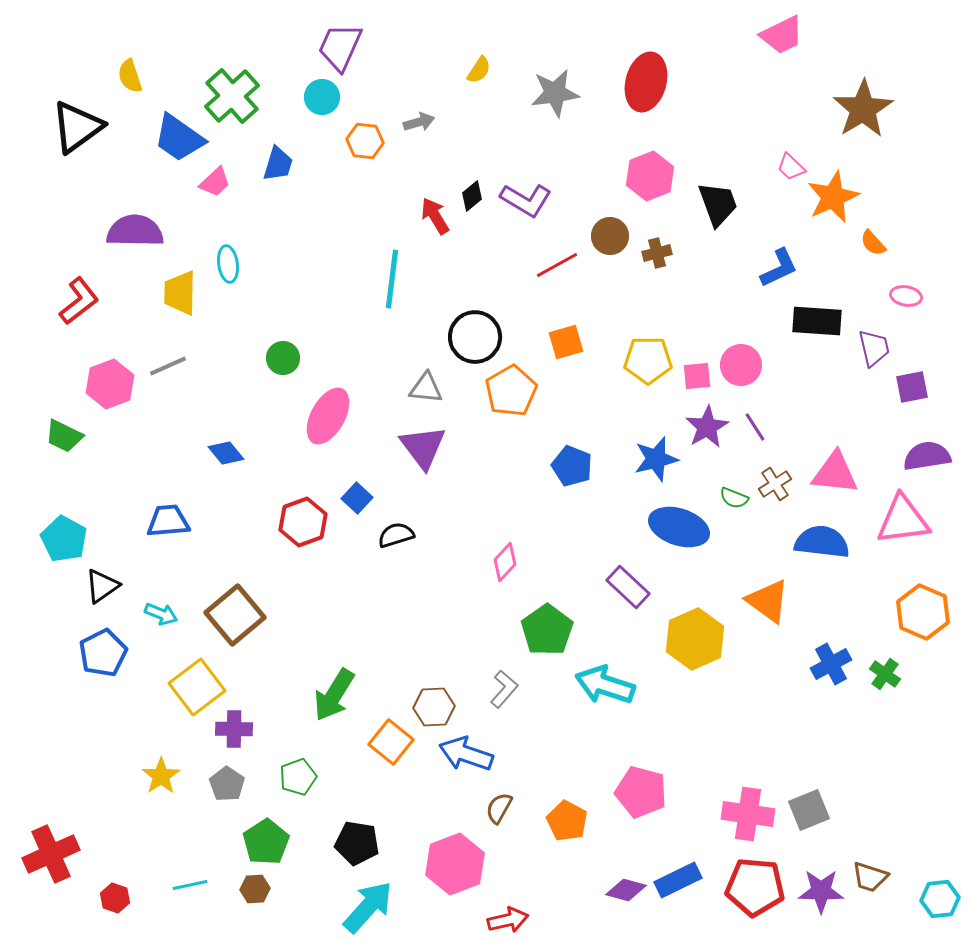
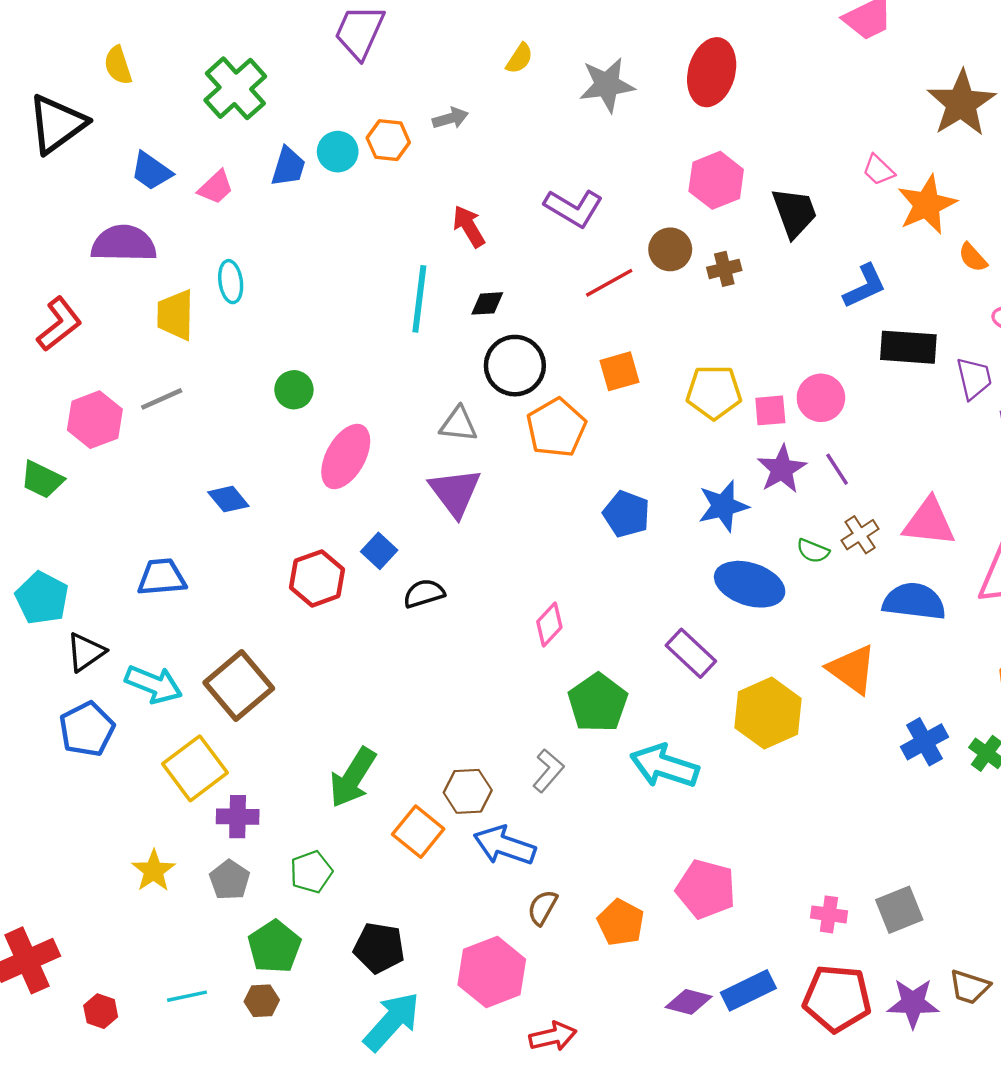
cyan circle: (322, 97) -> (338, 152), moved
blue trapezoid: (179, 138) -> (151, 171), moved, size x0.7
black diamond: (472, 196) -> (487, 303), moved, turned 36
cyan arrow: (161, 614) -> (154, 684), size x1.5
pink cross: (748, 814) -> (829, 914), size x0.6

